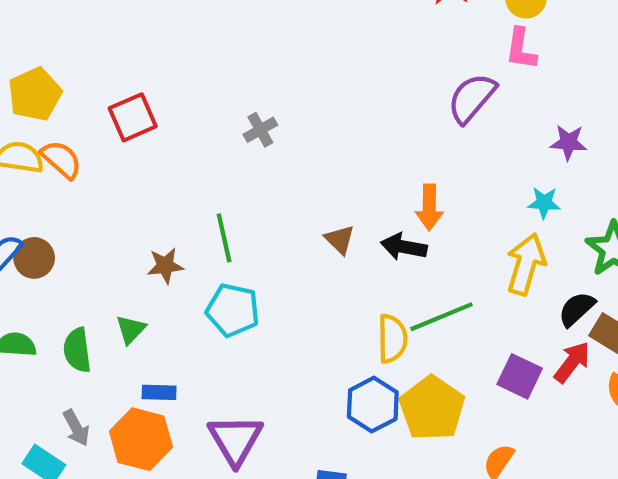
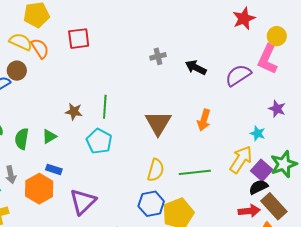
pink L-shape: (521, 49) -> (268, 59), size x1.4
gray cross: (260, 130) -> (158, 56), moved
brown triangle: (340, 240) -> (158, 123), size x1.8
black arrow: (404, 247) -> (196, 68), moved
brown circle: (34, 258) -> (17, 71), moved
yellow semicircle: (392, 339) -> (156, 170), moved
red arrow: (572, 362) -> (249, 211), turned 30
purple square: (520, 376) -> (262, 170), moved

